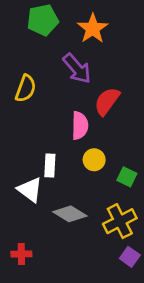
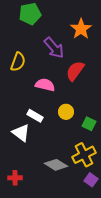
orange star: (93, 29) -> (81, 29), moved
pink semicircle: (80, 126) -> (45, 85), moved, turned -78
white rectangle: (50, 165) -> (35, 116), turned -63
gray diamond: (70, 214) -> (56, 165), moved

